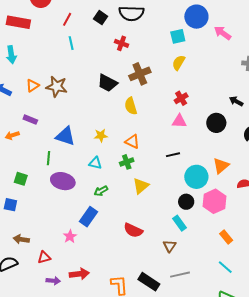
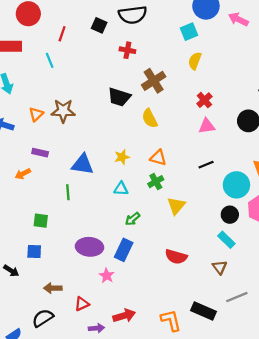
cyan line: (71, 43) -> (50, 60), moved
purple ellipse: (63, 181) -> (90, 247), moved

